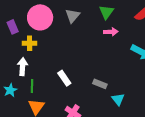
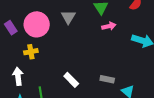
purple rectangle: (13, 27) -> (11, 28), moved
white arrow: (22, 67) -> (18, 76), moved

